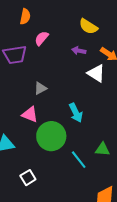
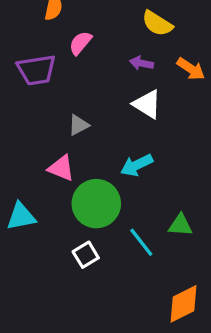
white triangle: (96, 73) -> (147, 104), moved
cyan arrow: (76, 113) -> (137, 165), turned 90
white square: (28, 178) -> (86, 255), moved

